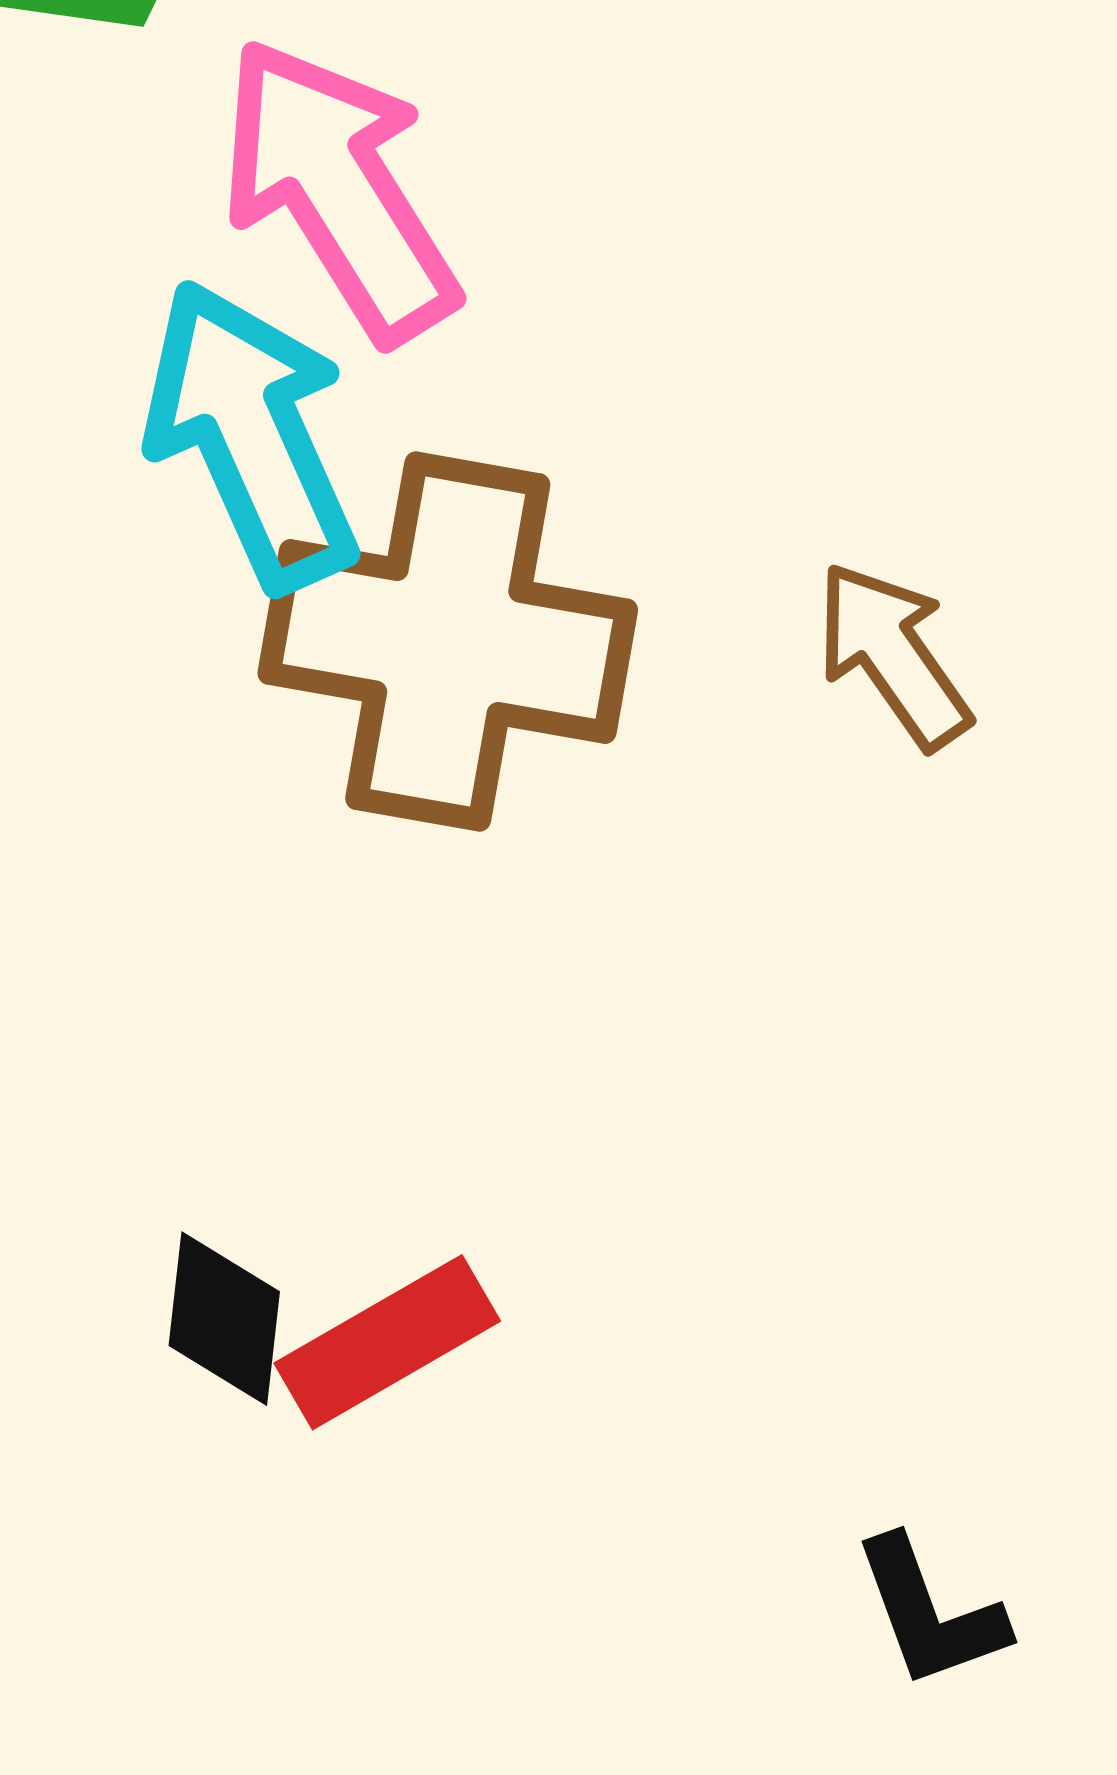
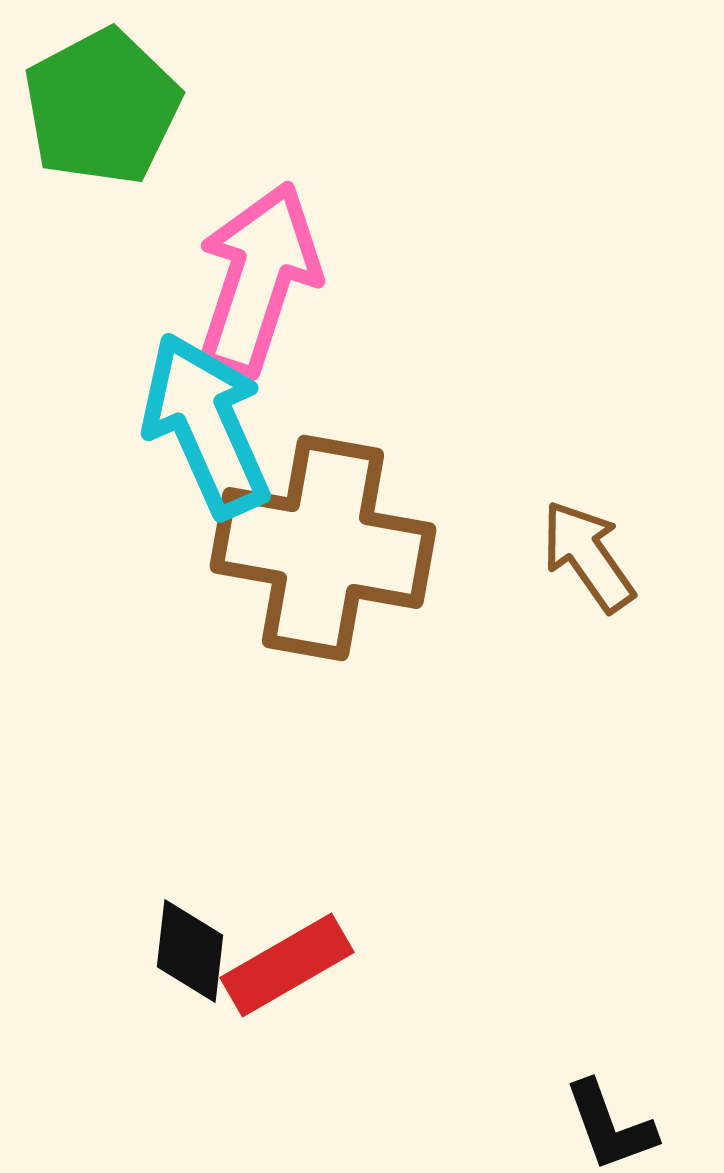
pink arrow: (339, 190) -> (258, 279), turned 50

